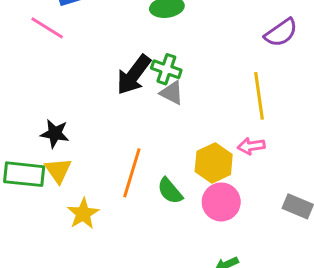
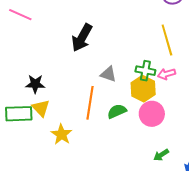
green cross: (166, 69) -> (145, 71), moved
gray triangle: (172, 93) -> (108, 74), moved
green semicircle: (170, 191) -> (117, 111), turned 114

